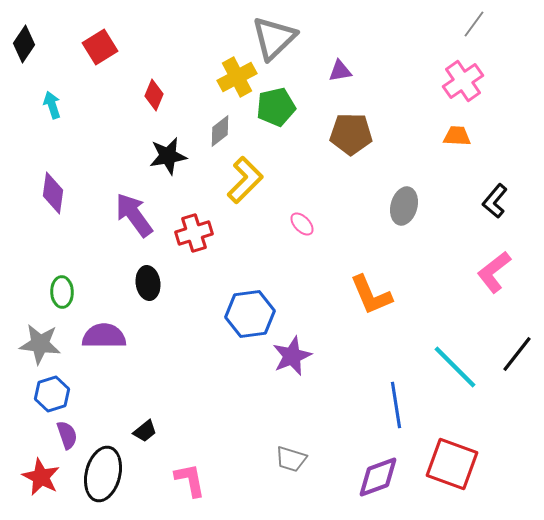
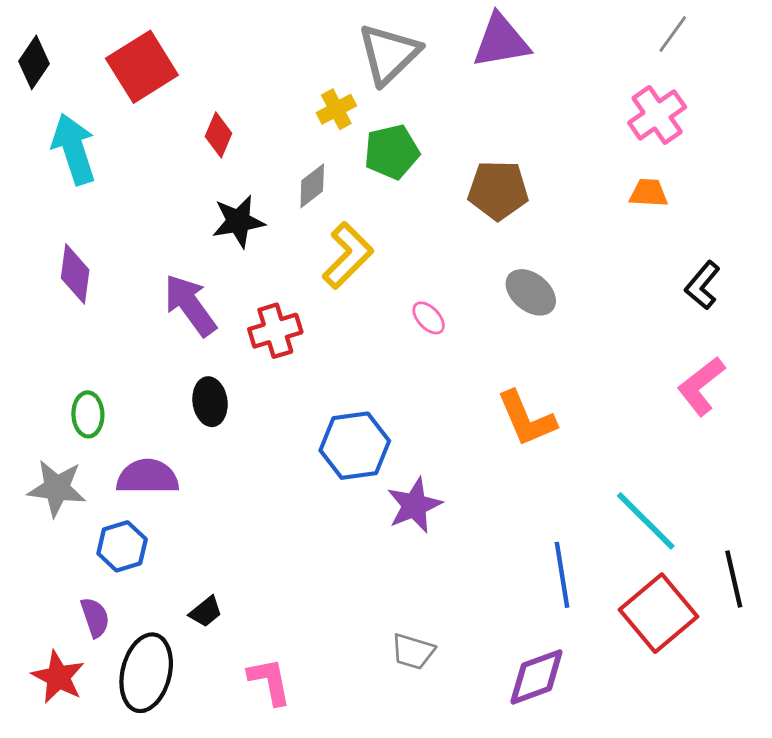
red square: (100, 47) -> (142, 67), size x1.4
purple triangle: (340, 71) -> (501, 41), moved, size x1.8
yellow cross: (237, 77) -> (336, 109), size x0.7
cyan arrow: (52, 105) -> (74, 149), size x1.8
gray ellipse: (404, 206) -> (531, 292), moved, turned -66
black line: (517, 354) -> (734, 579), moved, turned -51
blue hexagon: (52, 394) -> (122, 546), moved
red square: (452, 464) -> (659, 613), moved, turned 30

